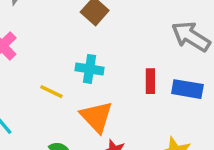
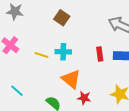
yellow line: (51, 92) -> (41, 55), moved

